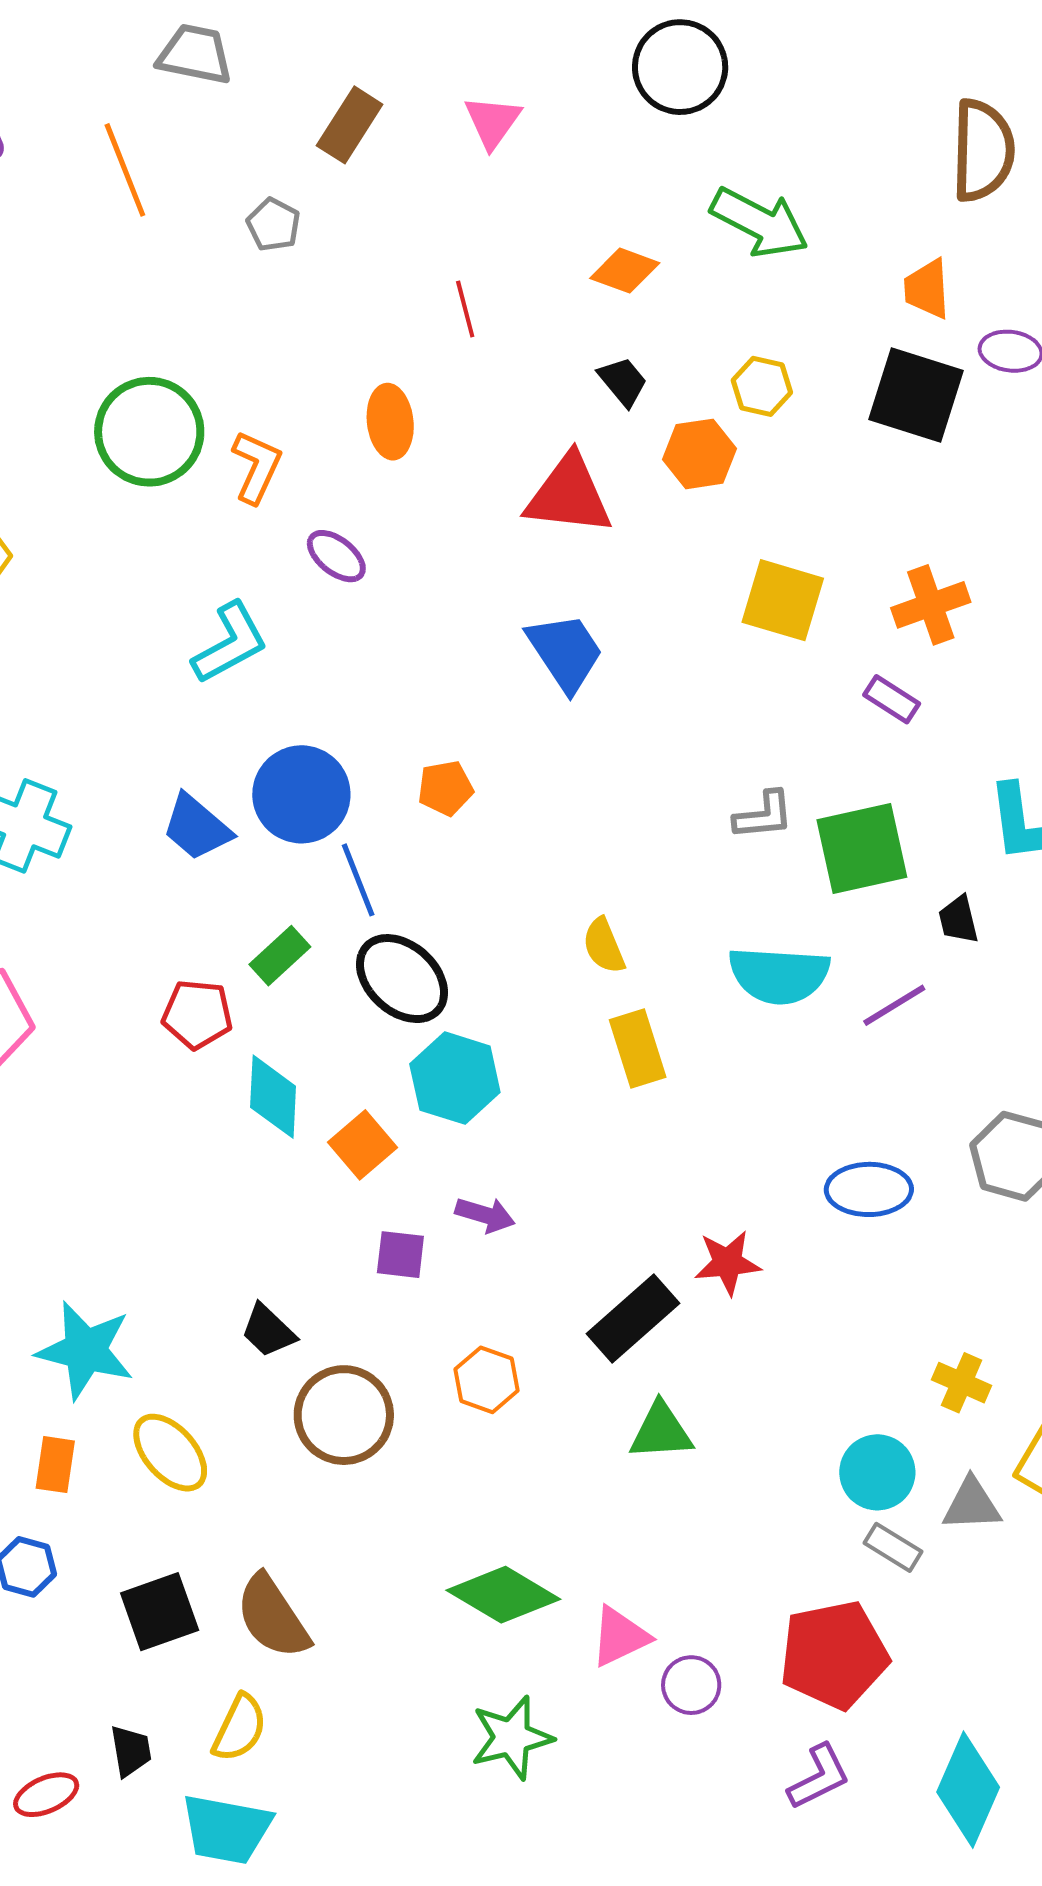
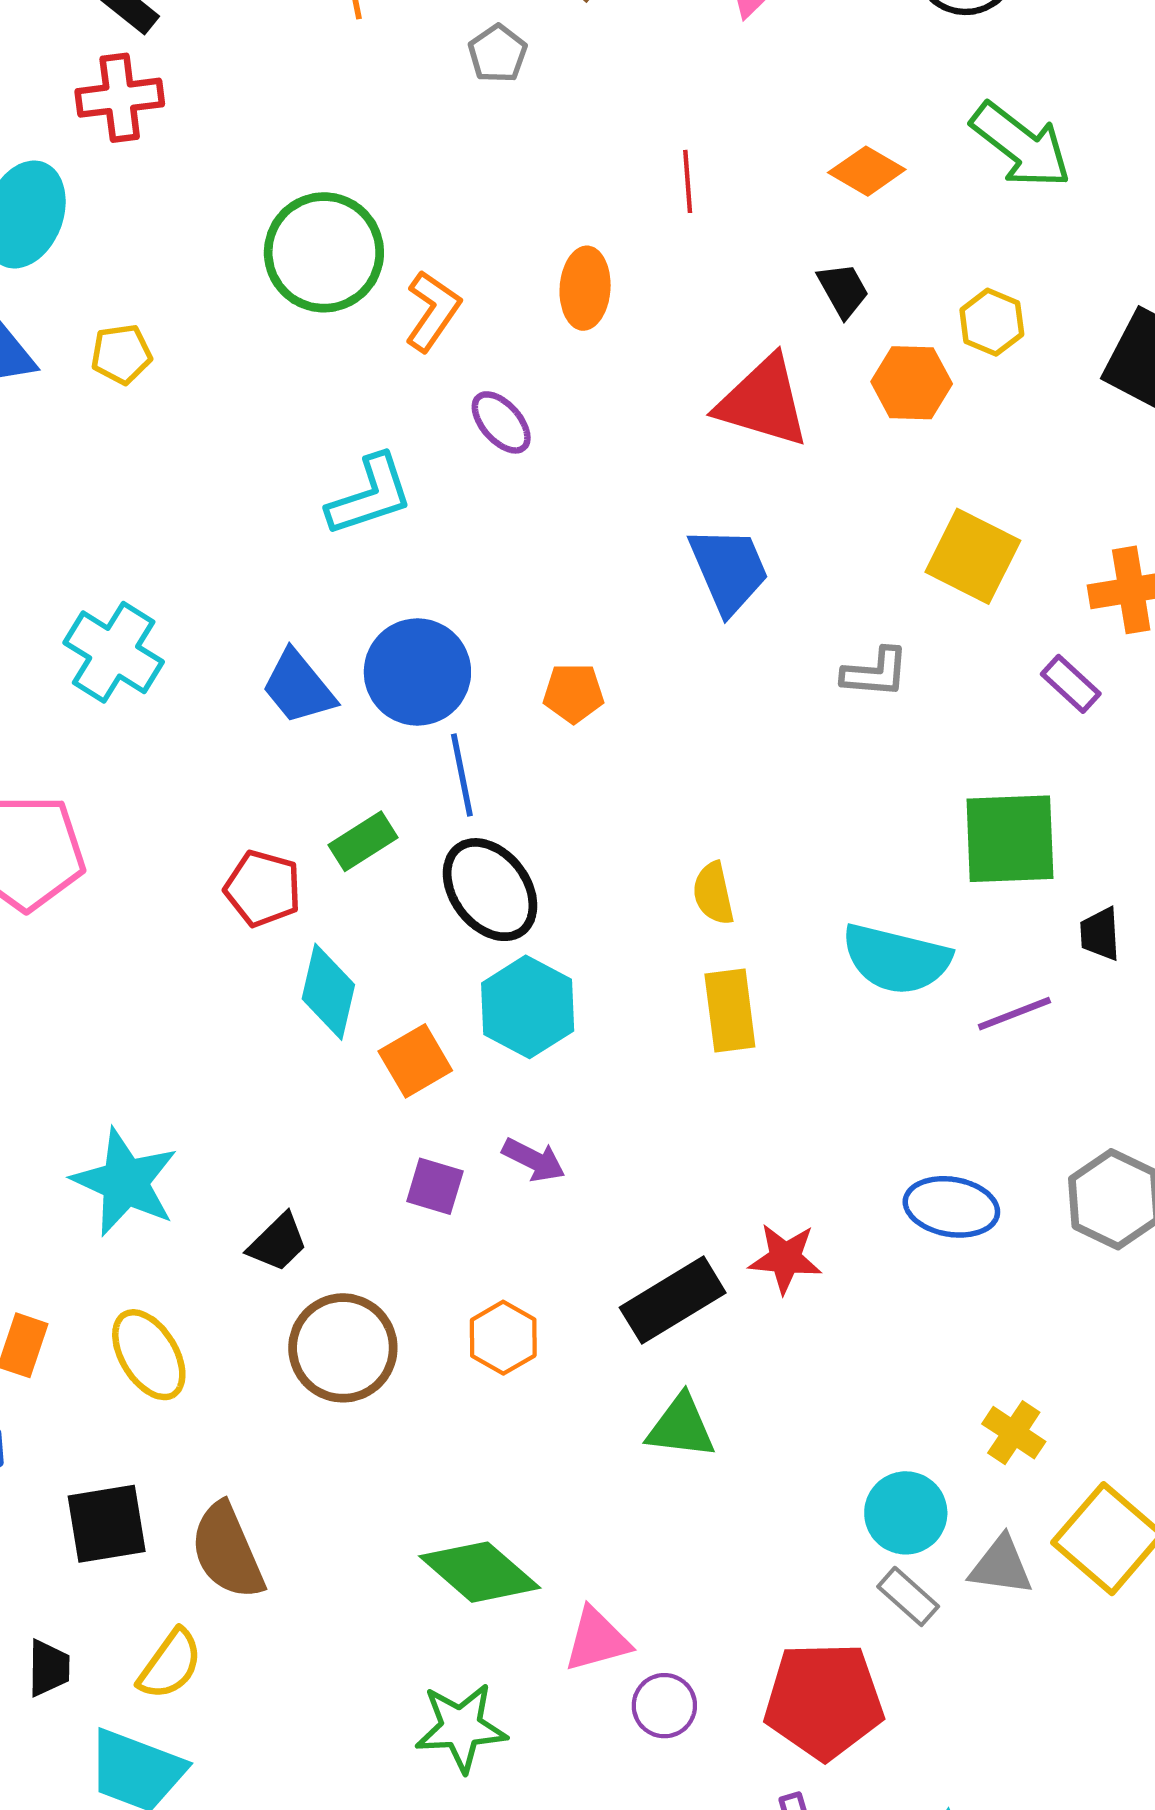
gray L-shape: (764, 815) -> (875, 673), moved
black trapezoid: (268, 1331) -> (278, 1243), turned -98
cyan star: (85, 1350) -> (125, 1182), moved

